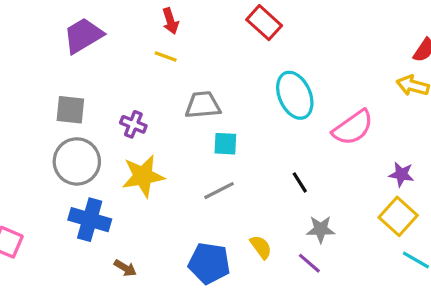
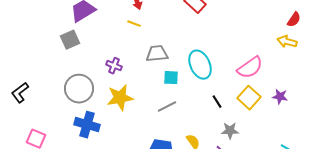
cyan ellipse: (295, 95) -> (200, 65), moved
gray square: (70, 110) -> (70, 40), moved, turned -30
yellow square: (398, 216) -> (249, 98), moved

